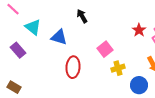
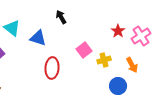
yellow cross: (118, 68) -> (104, 60), moved

